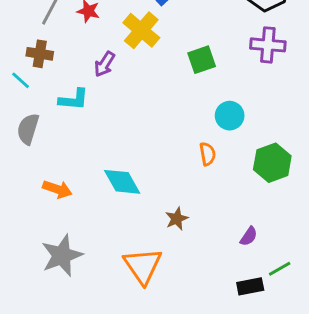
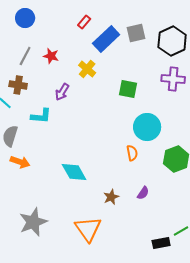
yellow cross: (141, 30) -> (87, 69), size x0.7
green square: (202, 60) -> (128, 89), turned 30
cyan circle: (230, 116) -> (147, 127), size x1.4
orange arrow: (57, 189) -> (20, 162), moved
purple semicircle: (249, 236) -> (143, 193), moved

